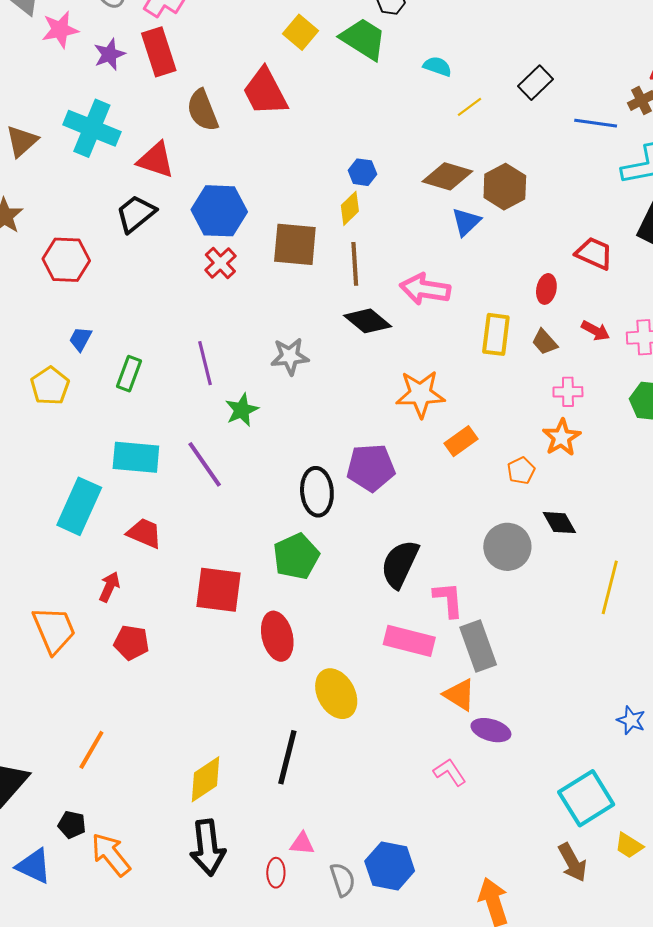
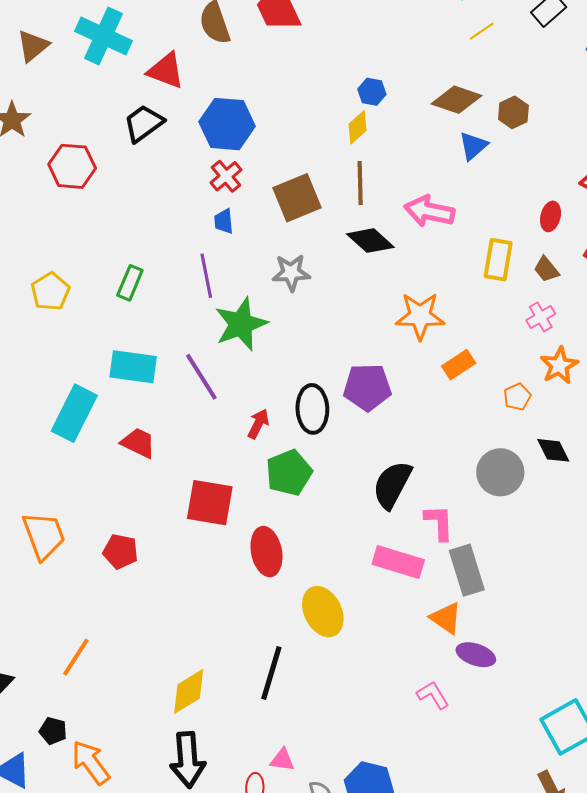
brown hexagon: (505, 187) -> (513, 112), size x0.7
brown square: (295, 244) -> (297, 198), moved, turned -30
blue trapezoid: (80, 339) -> (224, 221), moved, turned -36
pink cross: (568, 392) -> (541, 317), moved, turned -32
green star: (242, 410) -> (241, 324), size x1.6
red arrow: (109, 587) -> (258, 424), moved

